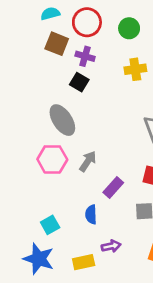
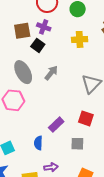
brown square: (57, 44) -> (22, 31), moved, turned -36
gray arrow: (88, 161) -> (51, 73), moved

